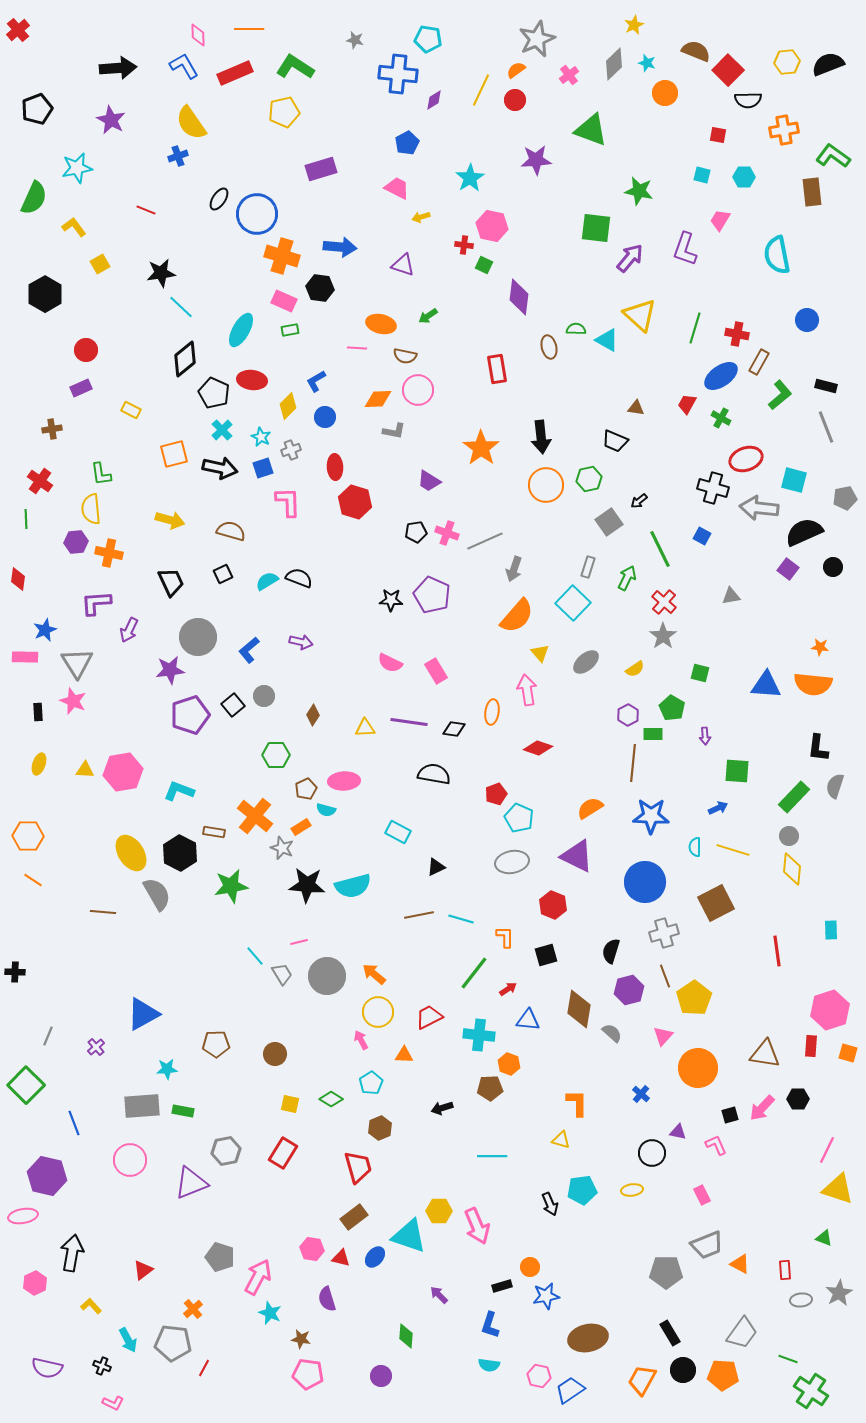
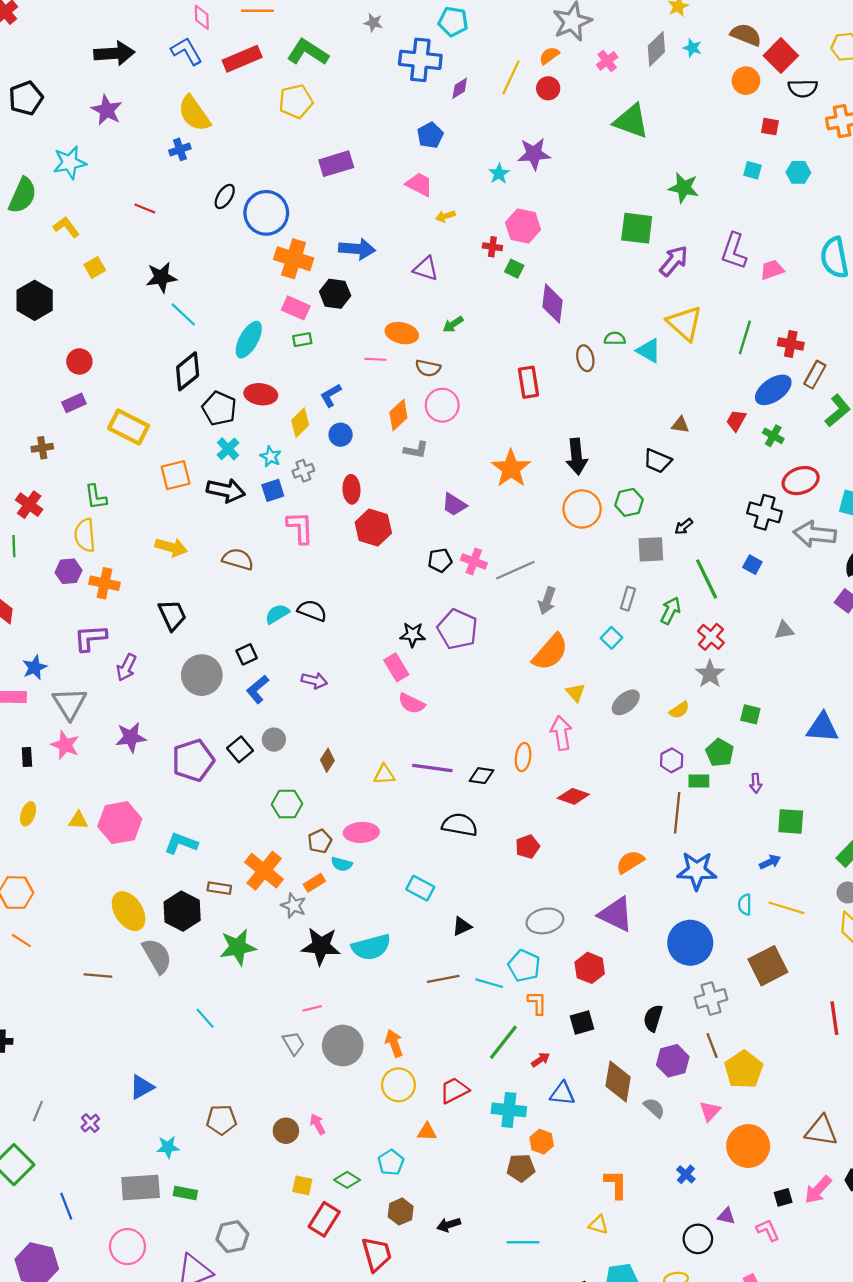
orange circle: (665, 93) -> (746, 81), moved
purple star: (536, 160) -> (534, 154), moved
cyan star: (470, 178) -> (499, 174), size x0.7
pink trapezoid: (720, 220) -> (772, 270), moved, turned 40
orange diamond: (378, 399) -> (398, 415), turned -40
yellow rectangle: (131, 410) -> (129, 427), size x1.8
gray square: (609, 522) -> (651, 549), turned 32
black square: (223, 574) -> (247, 654), moved
cyan square: (573, 603) -> (612, 638), size x0.6
purple star: (170, 670) -> (131, 737), moved
pink rectangle: (436, 671) -> (396, 667), moved
cyan pentagon: (519, 818) -> (524, 966), moved
cyan line: (255, 956) -> (205, 1018), moved
orange arrow: (374, 974) -> (394, 1043), turned 30
blue triangle: (143, 1014) -> (142, 1087), size x0.7
pink arrow: (361, 1040) -> (318, 1124), moved
black arrow: (442, 1108) -> (449, 1225), moved
red rectangle: (283, 1153) -> (324, 1219), moved

